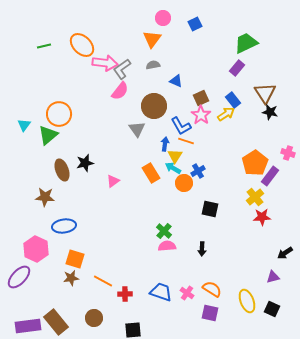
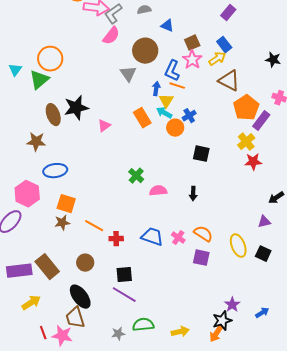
brown triangle: (265, 93) -> (229, 81), moved, turned -30
black star: (270, 112) -> (273, 60), moved
blue L-shape: (181, 126) -> (172, 71), turned 55
black star: (85, 163) -> (76, 108), size x1.4
green cross: (164, 231) -> (136, 176), moved

